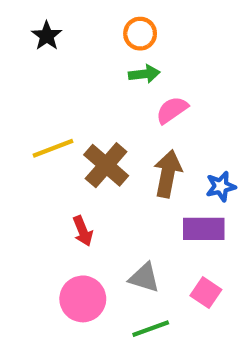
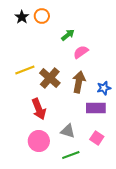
orange circle: (140, 34) -> (42, 16), moved
green arrow: (144, 74) -> (68, 35), turned -32
red arrow: (83, 231) -> (39, 109), size x1.5

